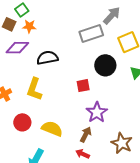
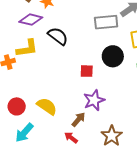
black semicircle: (47, 58) -> (58, 36), turned 35
yellow L-shape: (34, 89) -> (27, 48), moved, turned -130
red circle: (22, 122) -> (17, 106), moved

